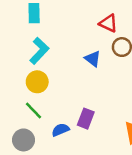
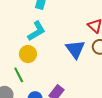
blue triangle: (93, 59) -> (75, 49), size x1.5

